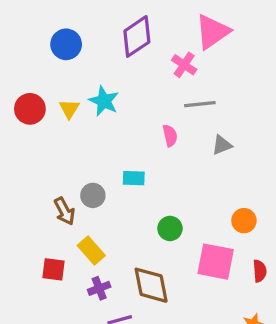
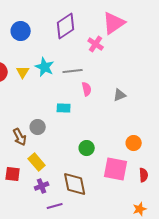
gray line: (200, 104) -> (73, 71), moved
cyan rectangle: (134, 178) -> (64, 108), moved

